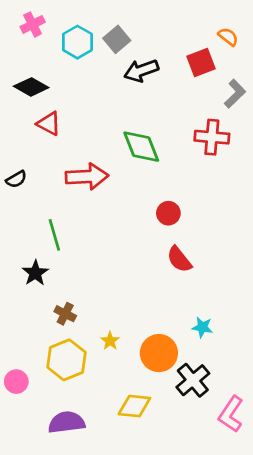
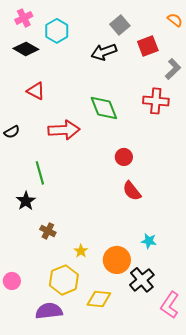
orange semicircle: (228, 37) -> (175, 20), moved
gray square: (117, 39) -> (120, 25), moved
black diamond: (31, 87) -> (26, 49), moved
yellow hexagon: (67, 360) -> (64, 280), moved

